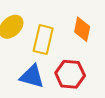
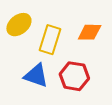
orange diamond: (82, 29) -> (90, 32), turned 75

